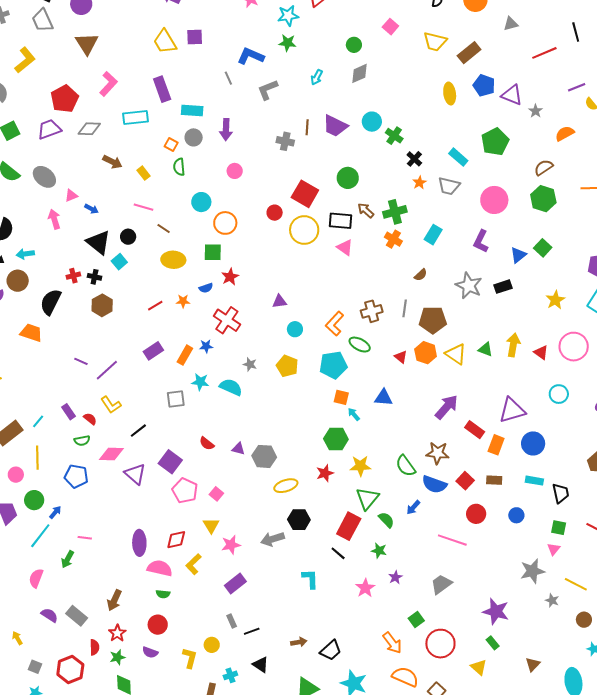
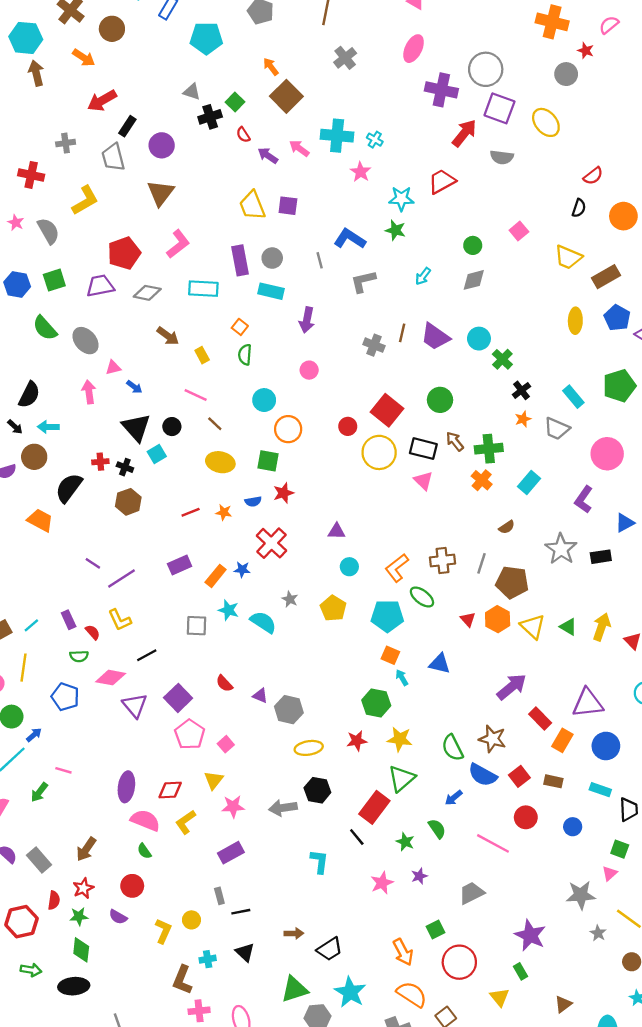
gray circle: (194, 137) -> (272, 258), moved
green semicircle: (386, 520) -> (437, 829), moved
green semicircle: (163, 594) -> (144, 851), turned 40

